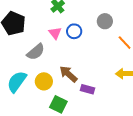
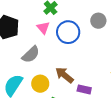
blue circle: (74, 31) -> (68, 32), size x1.5
pink triangle: (55, 33) -> (43, 28), moved

